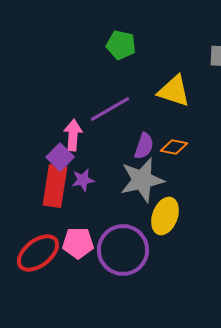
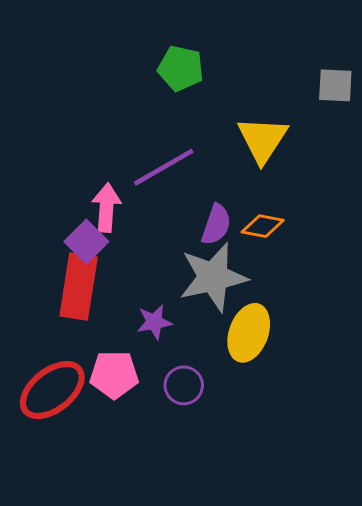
yellow triangle: (174, 91) -> (263, 139), turned 45
purple star: (83, 180) -> (154, 322), moved
purple circle: (123, 250) -> (184, 385), size x0.5

